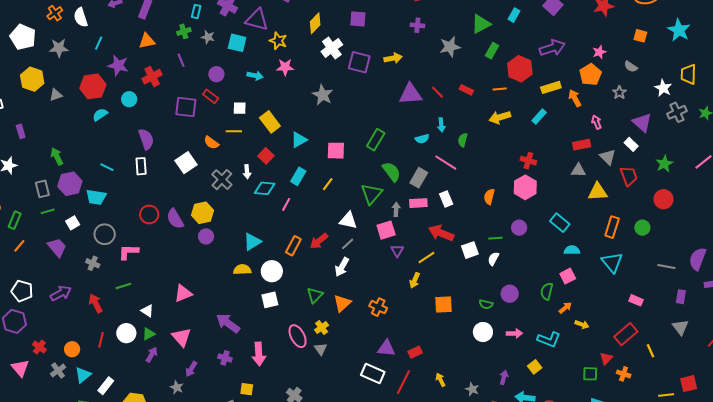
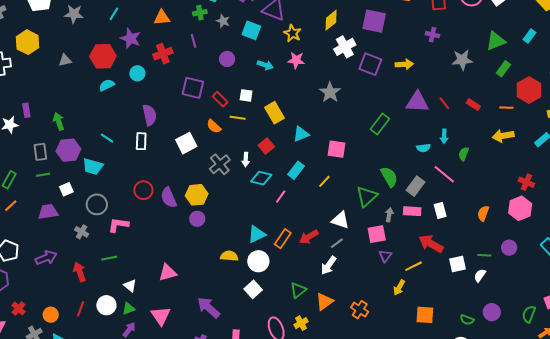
purple square: (358, 19) -> (374, 21), size x1.4
yellow hexagon: (32, 79) -> (28, 42), moved
red rectangle: (211, 96) -> (220, 99), moved
purple rectangle: (21, 131) -> (26, 110), moved
green rectangle: (376, 140) -> (380, 124), moved
cyan triangle: (252, 242) -> (257, 234), moved
purple trapezoid: (57, 247) -> (48, 212), turned -65
white square: (270, 300) -> (253, 289), turned -36

